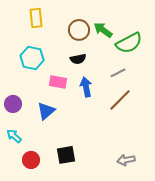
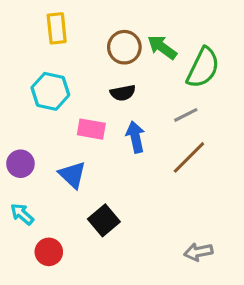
green semicircle: (129, 43) -> (203, 68), turned -36
blue triangle: (46, 111) -> (72, 175), turned -36
black square: (66, 155) -> (104, 220), moved, turned -30

